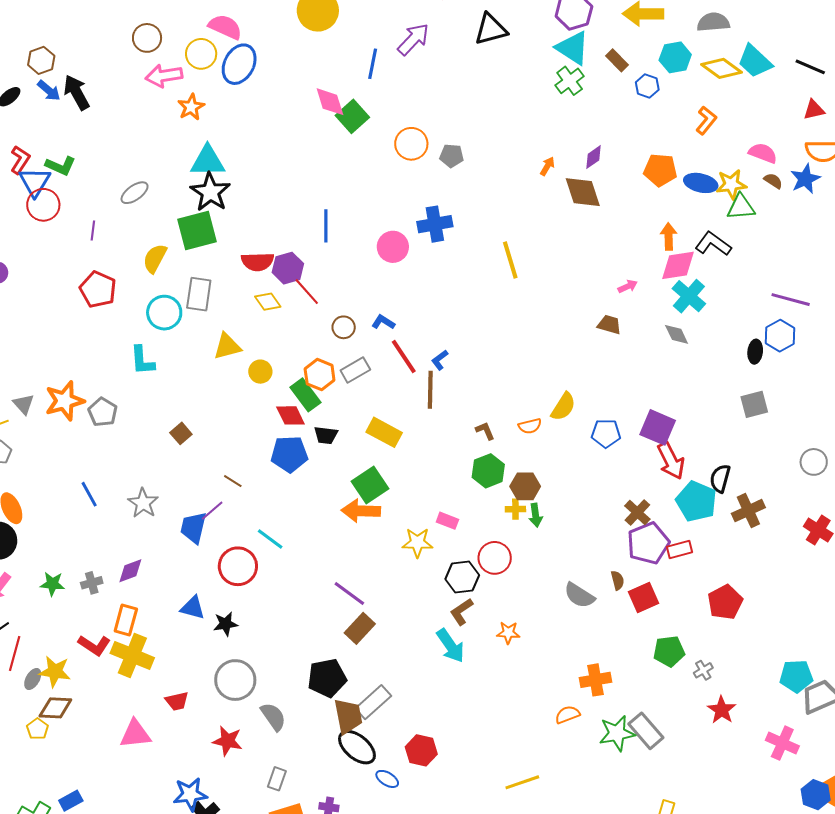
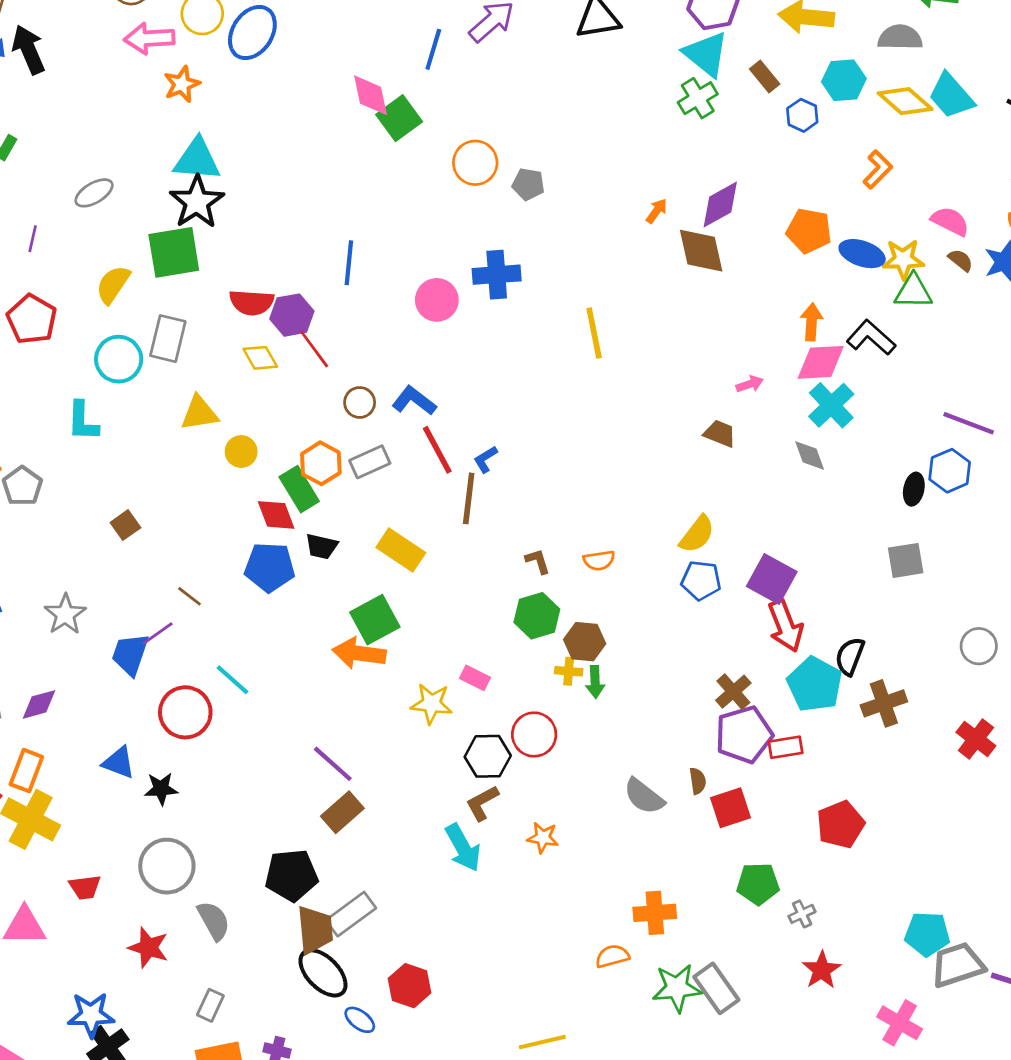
purple diamond: (593, 157) -> (720, 205), size x1.5
blue L-shape: (383, 322) -> (414, 401), size x1.4
yellow semicircle: (563, 407) -> (697, 534), moved

